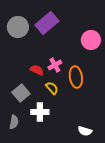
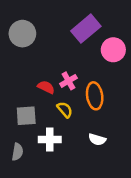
purple rectangle: (47, 23) -> (86, 29), moved
gray square: (21, 93) -> (26, 116), turned 36
white semicircle: (85, 131) -> (97, 139), moved

